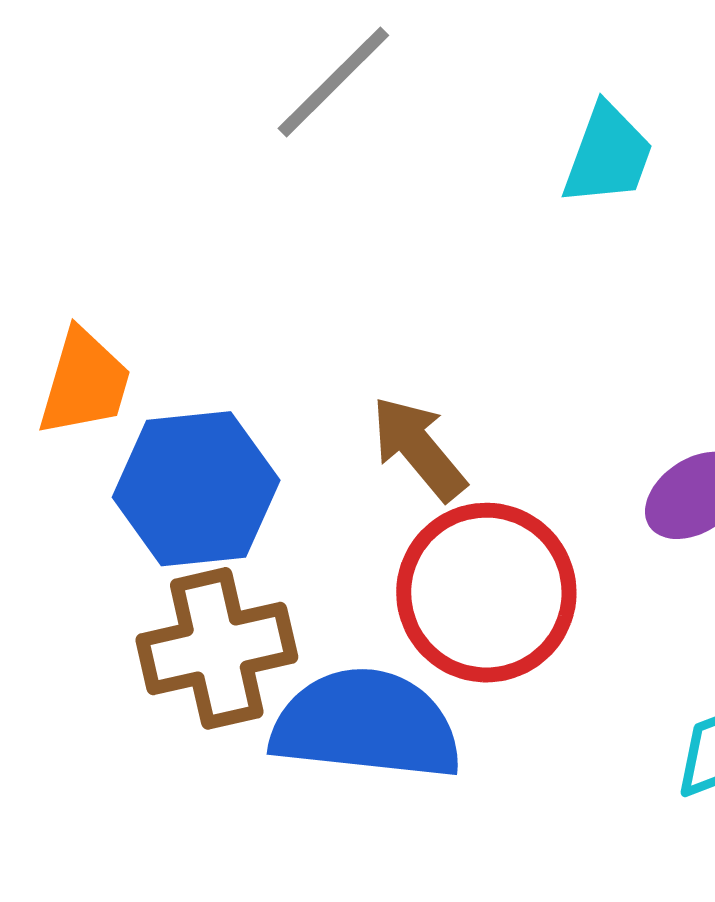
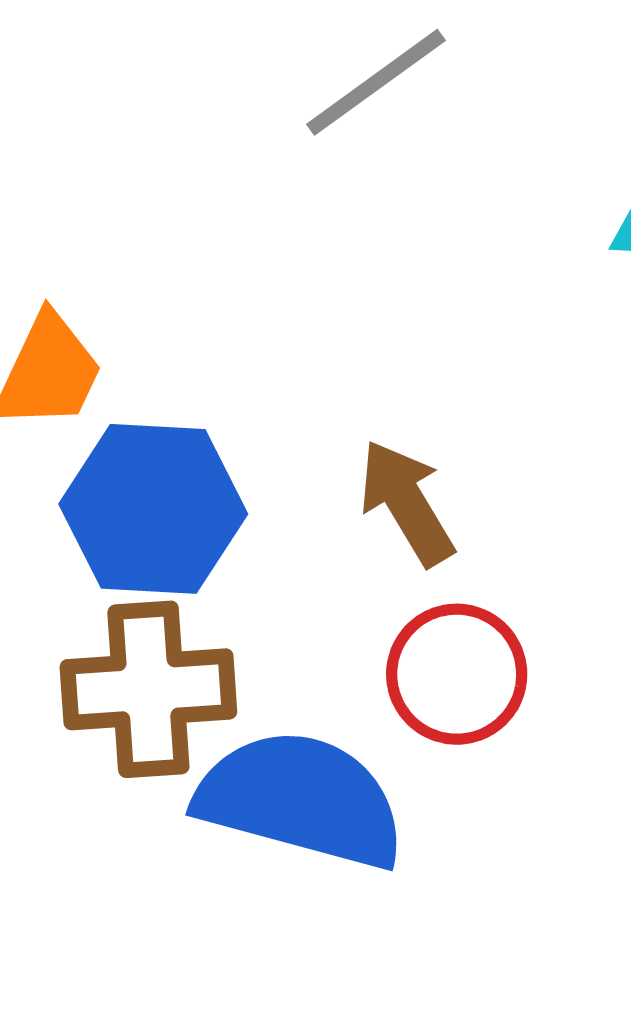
red circle: (486, 593) -> (457, 674), size x0.7

